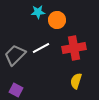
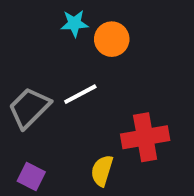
red cross: (74, 48) -> (145, 137), moved
yellow semicircle: (76, 81) -> (102, 171), moved

